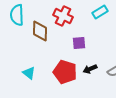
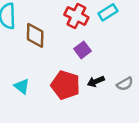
red cross: (63, 16) -> (76, 16), moved
purple square: (79, 43) -> (82, 50), turned -32

